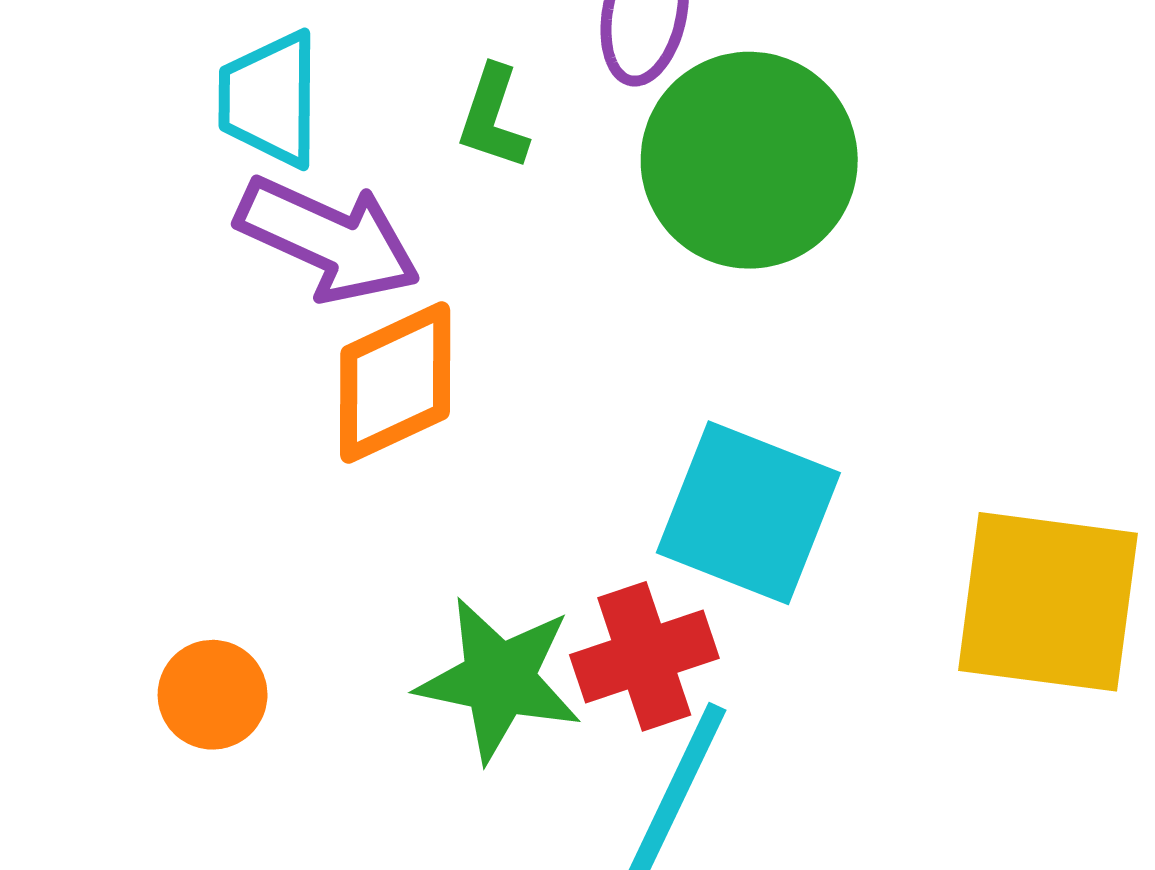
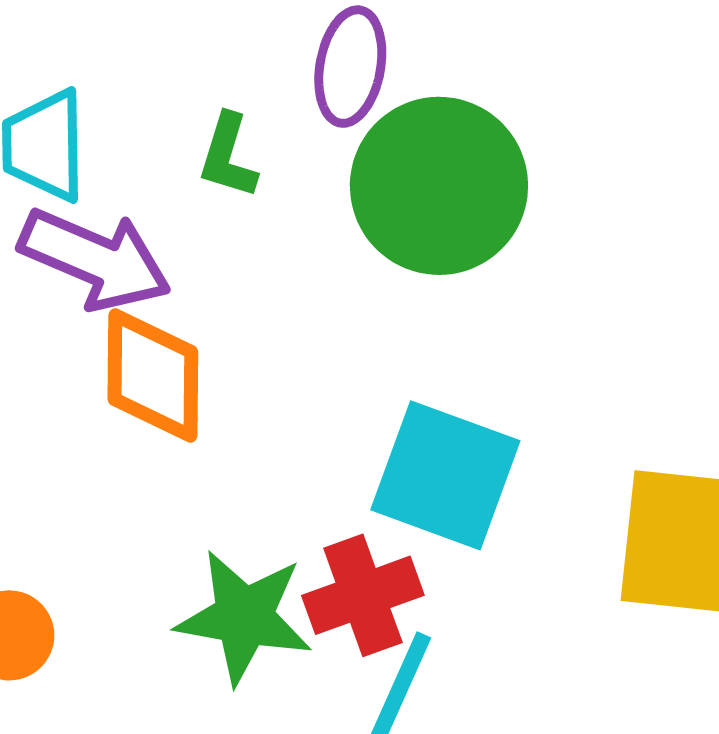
orange diamond: (395, 383) -> (153, 376), turned -63

